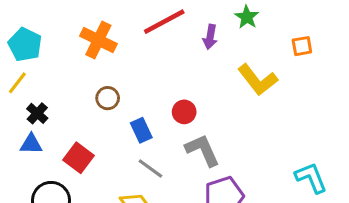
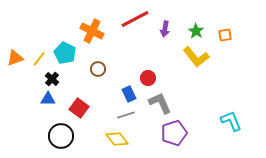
green star: (247, 17) -> (196, 31), moved
cyan pentagon: (25, 45) -> (65, 53), moved
blue rectangle: (141, 130) -> (129, 94), moved
gray line: (150, 168) -> (126, 115), turned -54

